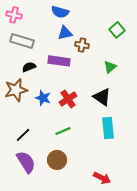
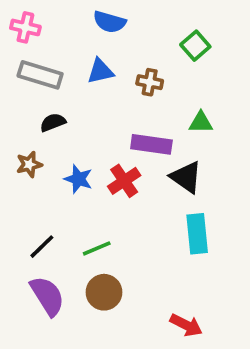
green square: (117, 30) -> (195, 46), moved
blue triangle: (65, 33) -> (100, 71), moved
purple rectangle: (59, 61) -> (151, 144), moved
green triangle: (110, 67) -> (201, 122), turned 40
brown star: (16, 90) -> (29, 164), size x0.6
green line: (63, 131) -> (97, 248), moved

